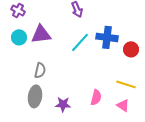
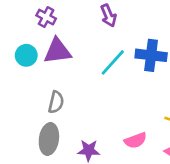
purple cross: (18, 10) -> (46, 17), moved
pink semicircle: (96, 97) -> (135, 140), turned 56

